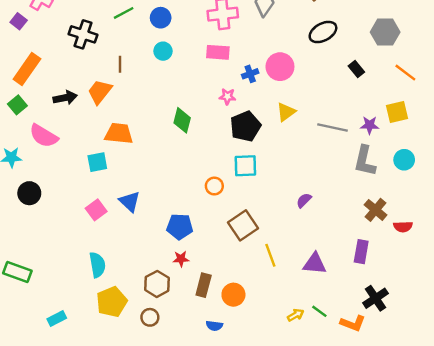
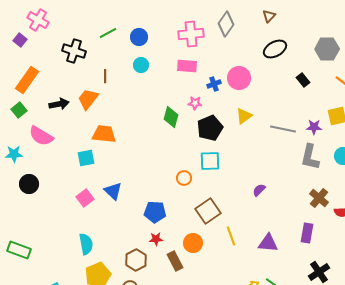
green diamond: (182, 120) -> (171, 117), moved
brown rectangle: (204, 285) -> (175, 261), turned -42
orange circle: (233, 295) -> (193, 243), moved

